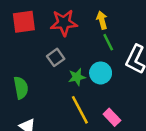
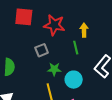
green line: (108, 42) -> (76, 48), moved
cyan circle: (101, 73) -> (74, 80), moved

